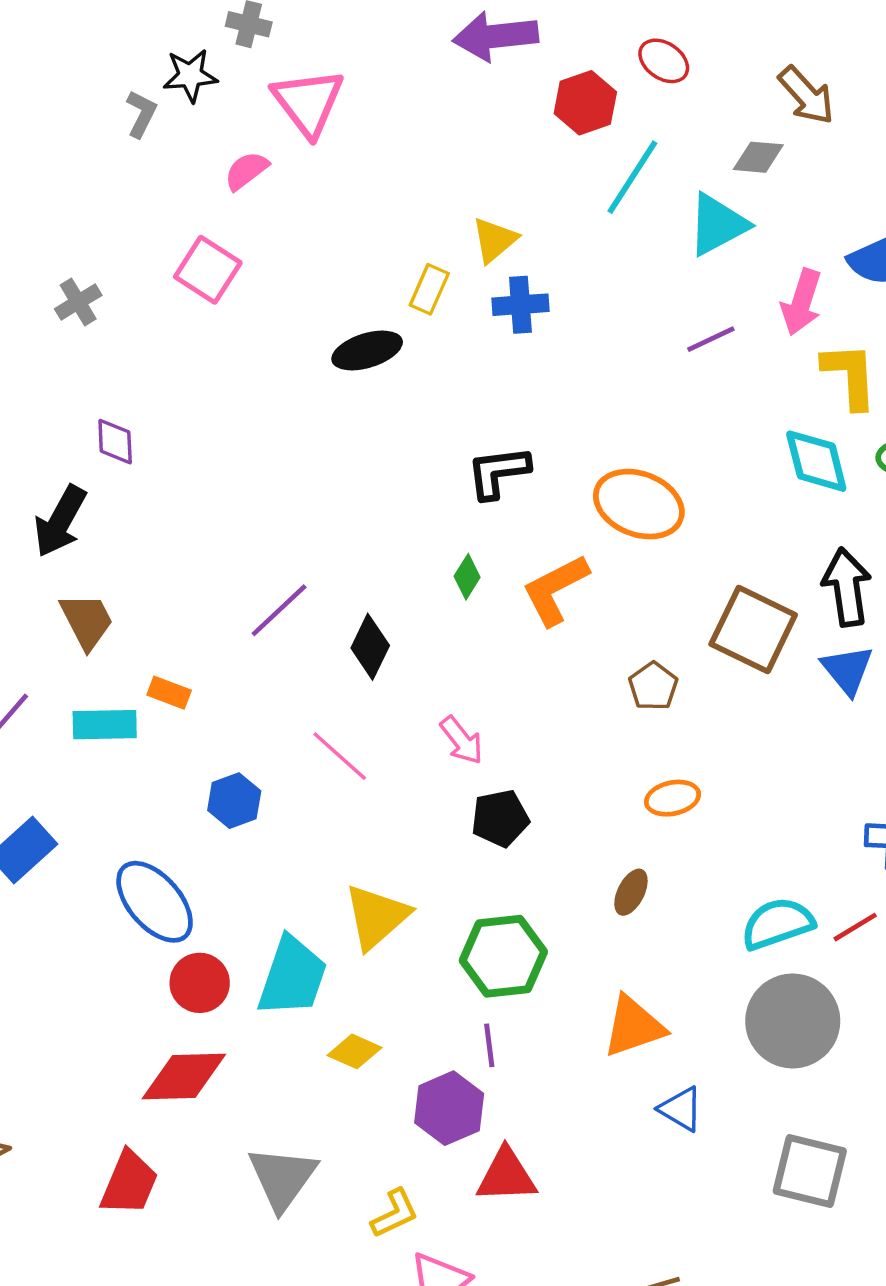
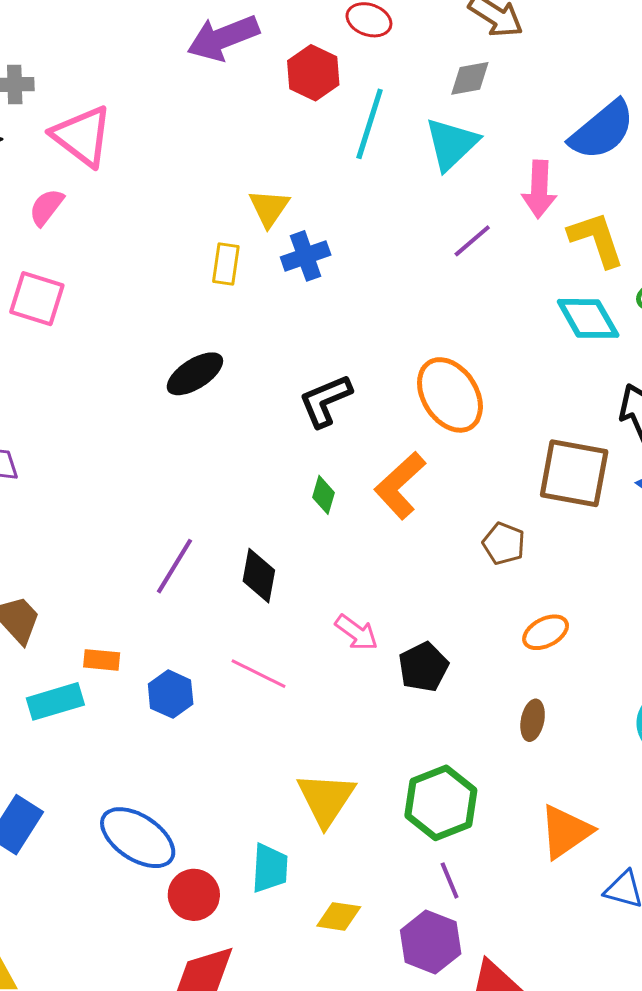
black ellipse: (367, 350) -> (195, 374), moved
orange ellipse: (639, 504) -> (450, 395), turned 52
blue hexagon: (234, 801) -> (171, 694), moved
black pentagon: (500, 818) -> (423, 667), moved
cyan trapezoid: (292, 976) -> (270, 868), size x0.7

